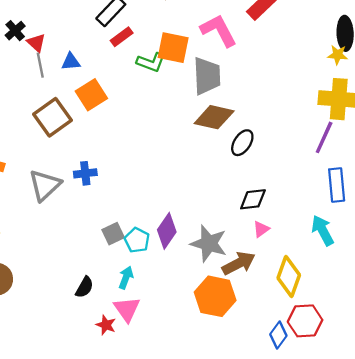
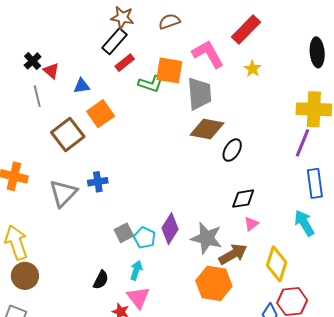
yellow star: (338, 55) -> (252, 69), moved, turned 30
gray line: (40, 65) -> (37, 96), moved

